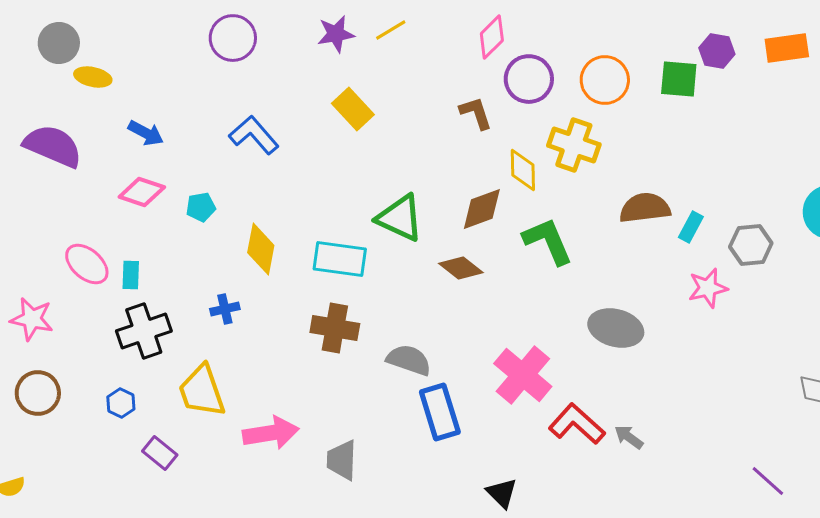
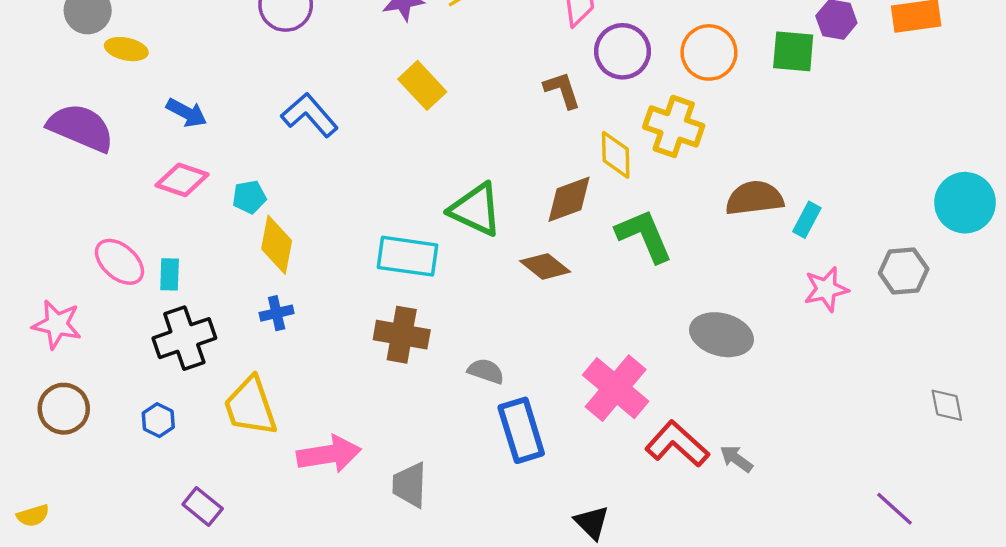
gray hexagon: (751, 245) -> (904, 271), moved
yellow diamond: (261, 249) -> (277, 245), moved
gray semicircle: (409, 360) -> (486, 371), size x0.7
purple rectangle: (160, 453) -> (203, 507), moved

